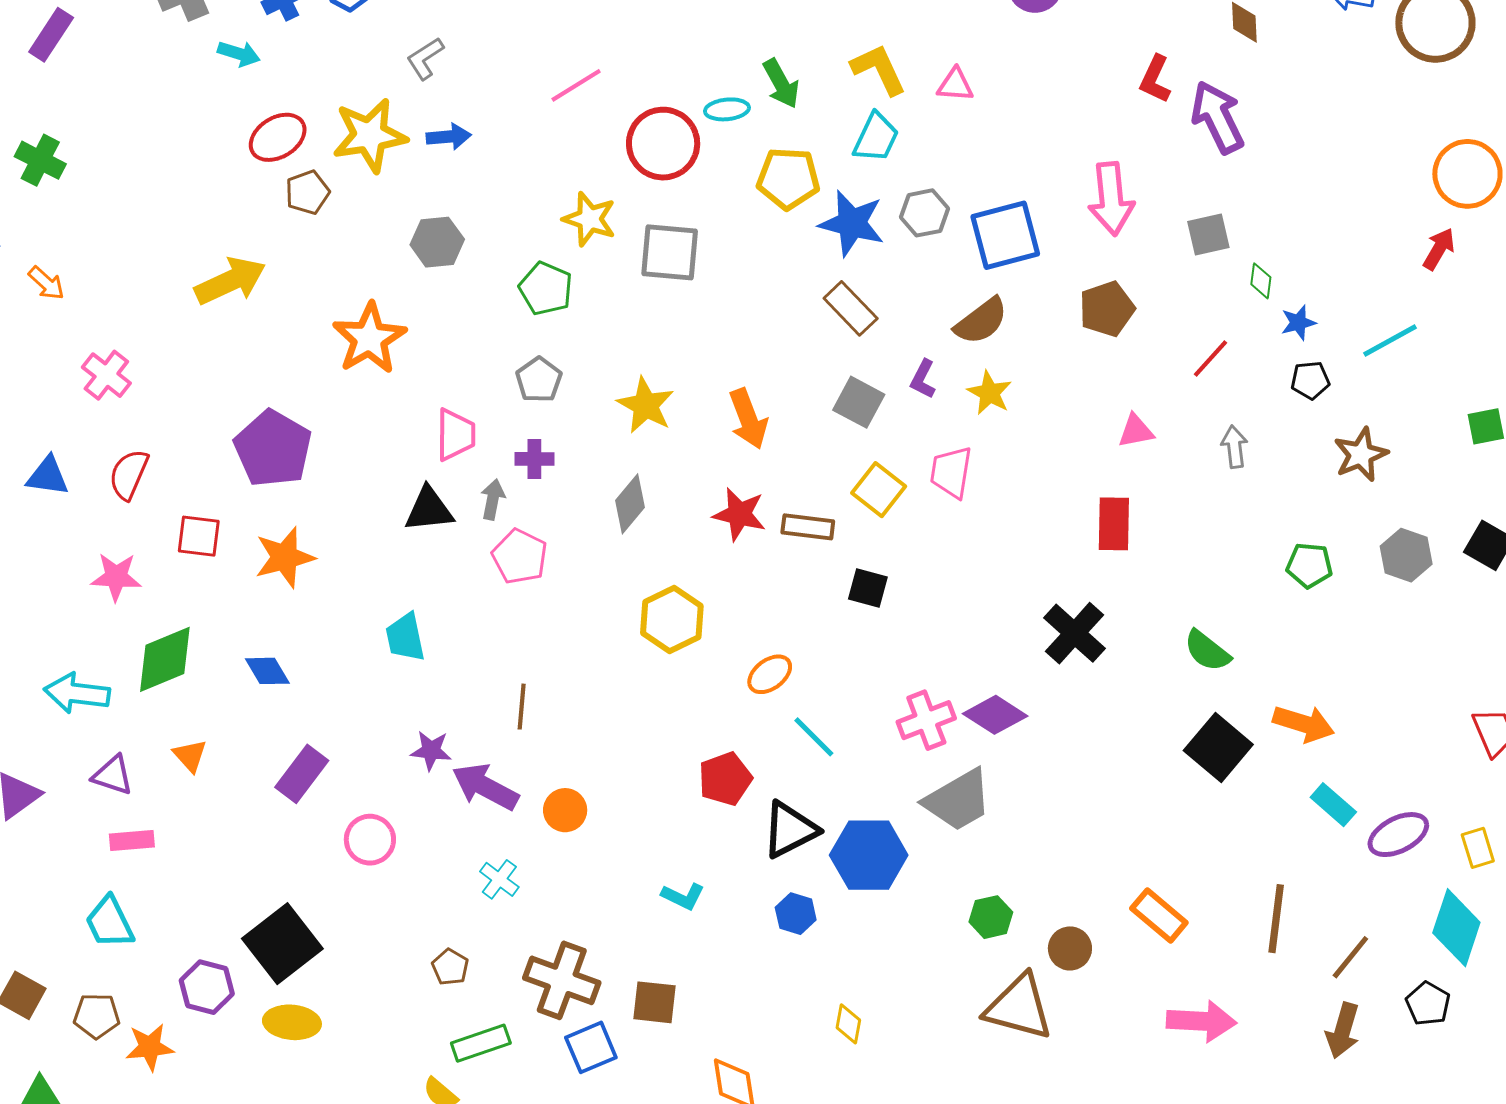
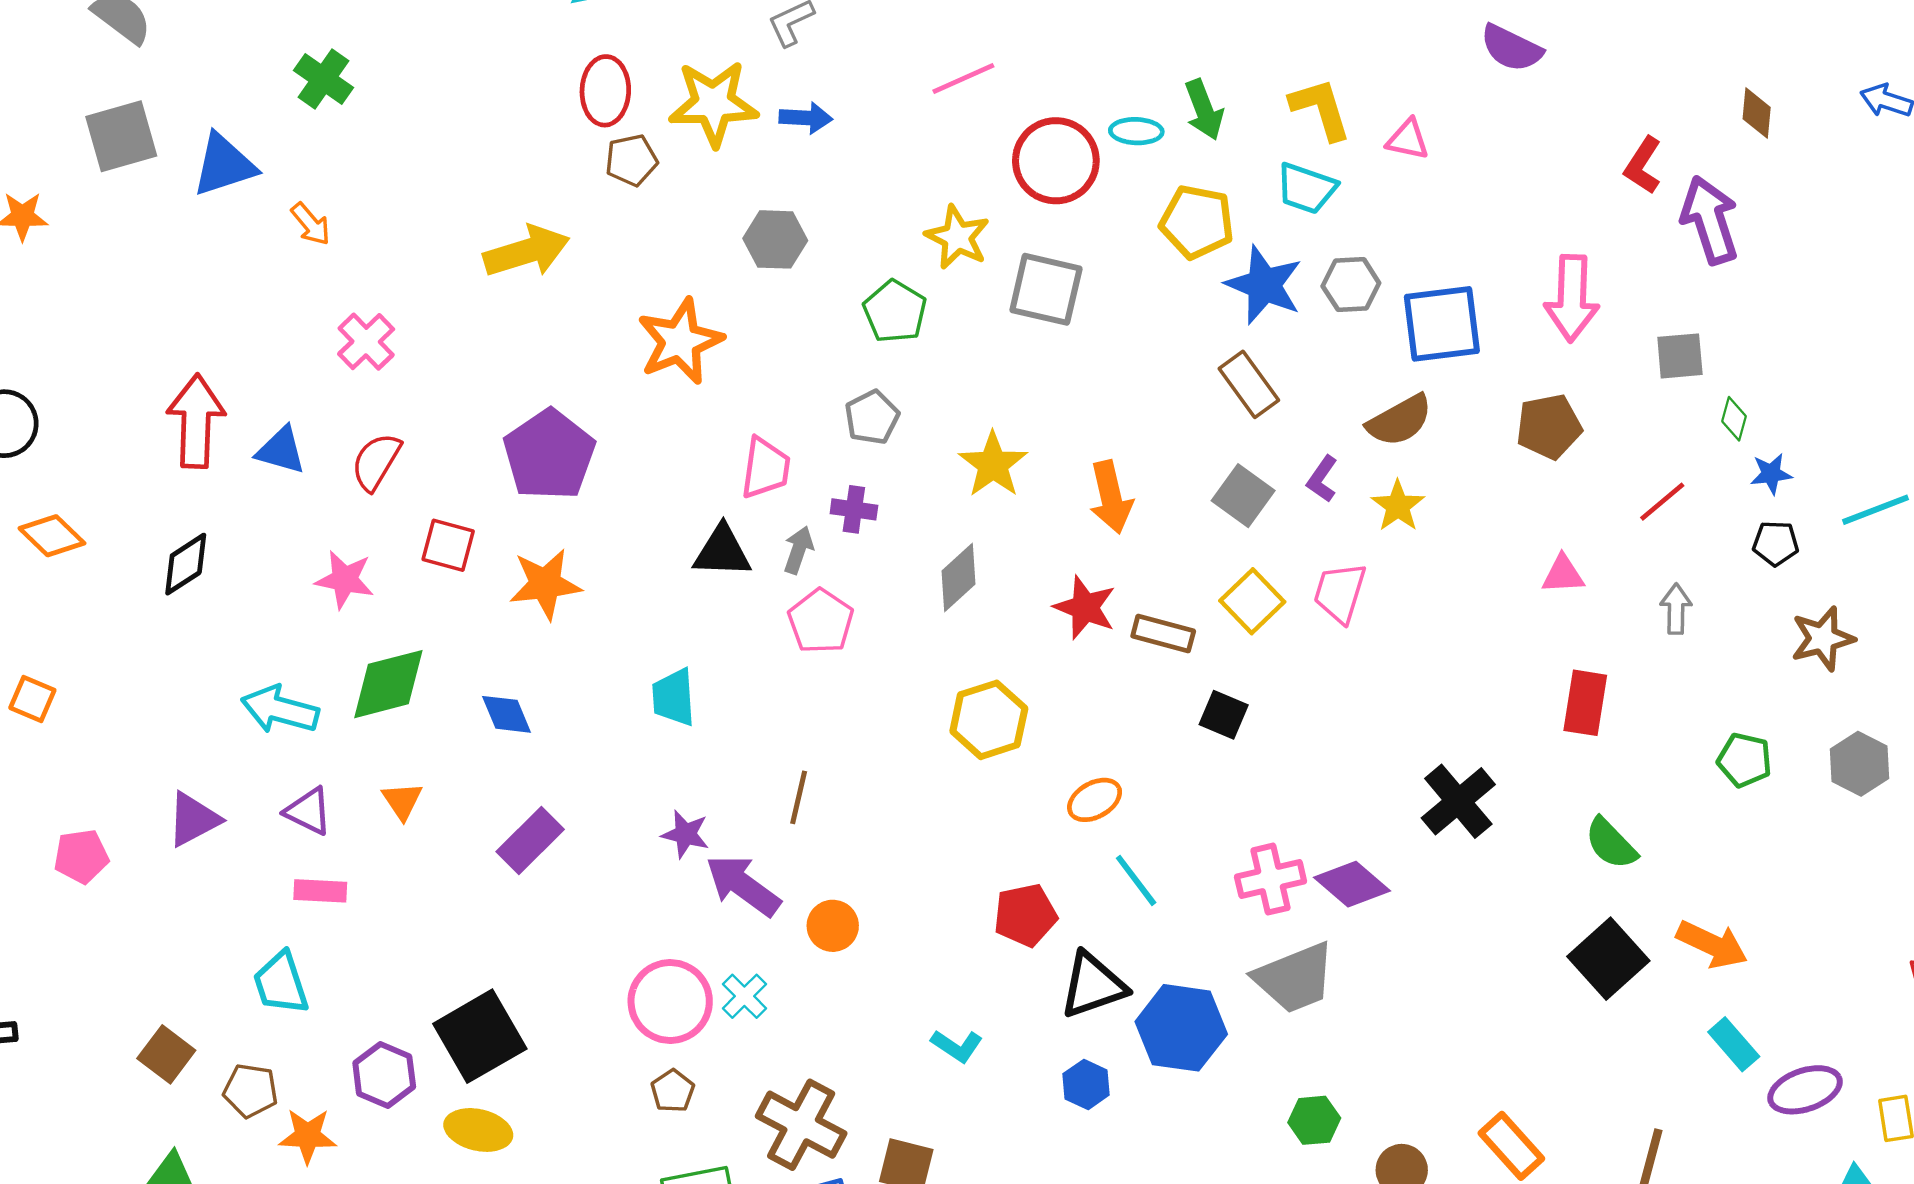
red ellipse: (278, 137) -> (605, 91), turned -64
cyan trapezoid: (876, 137) -> (1306, 188), turned 76
red rectangle: (1114, 524) -> (1585, 703), moved
pink circle: (370, 840) -> (670, 1001), moved, size x1.4

